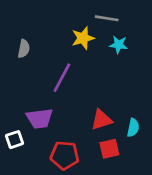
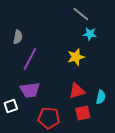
gray line: (107, 18) -> (81, 14), turned 30
yellow star: (83, 38) -> (76, 57), moved
purple line: (62, 78) -> (30, 59), moved

